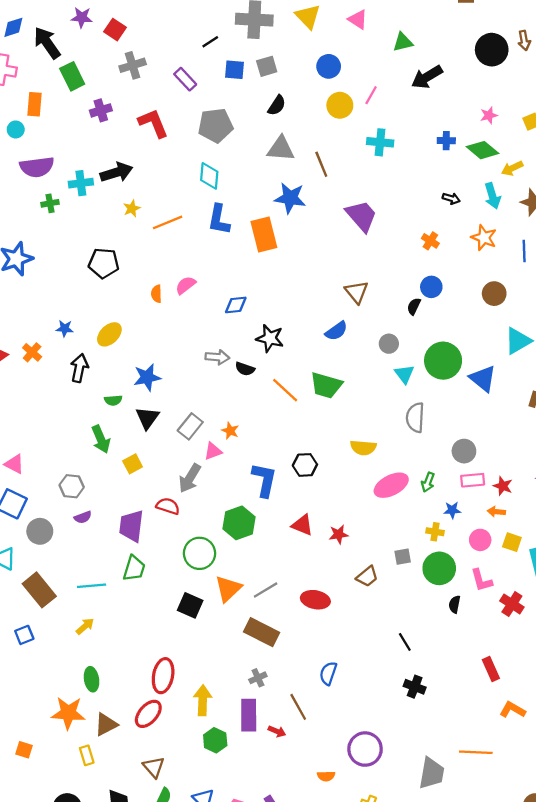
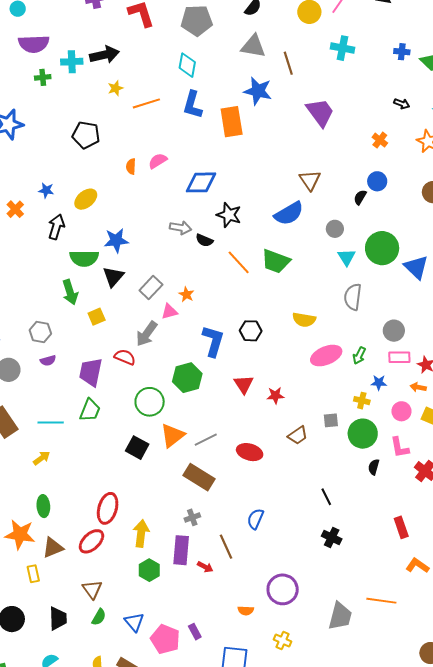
blue diamond: (236, 305) -> (201, 182), size x1.5
blue semicircle: (336, 331) -> (289, 213), size x1.4
green semicircle: (113, 400) -> (84, 258), size x1.8
red triangle: (302, 525) -> (244, 384), turned 30

